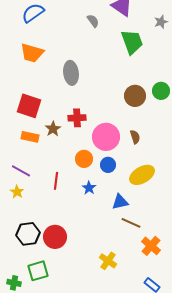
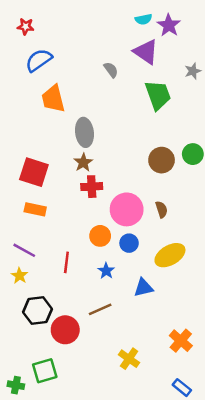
orange trapezoid: (32, 53) -> (53, 99), moved, turned 60
brown star: (53, 129) -> (83, 162), moved
brown line: (131, 223) -> (100, 309), moved, turned -48
black hexagon: (28, 234) -> (38, 311), moved

